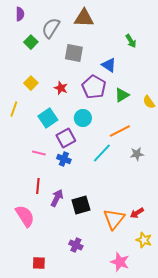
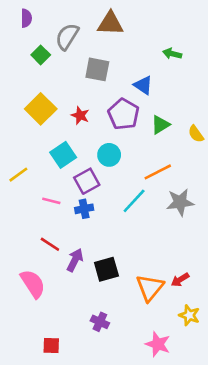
green arrow: (131, 41) -> (172, 54), turned 136
yellow square: (31, 83) -> (41, 109), size x1.6
yellow line: (14, 109) -> (18, 175), moved, turned 35
gray star: (137, 154) -> (180, 202), size x1.5
blue cross: (64, 159) -> (84, 209), turned -32
red line: (38, 186) -> (50, 244), turned -63

